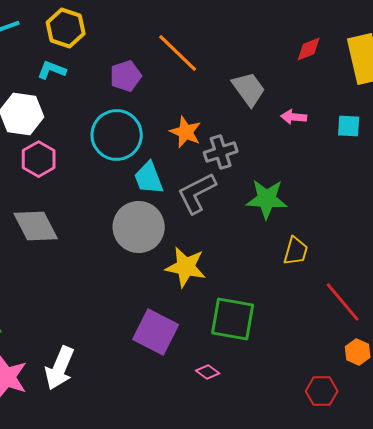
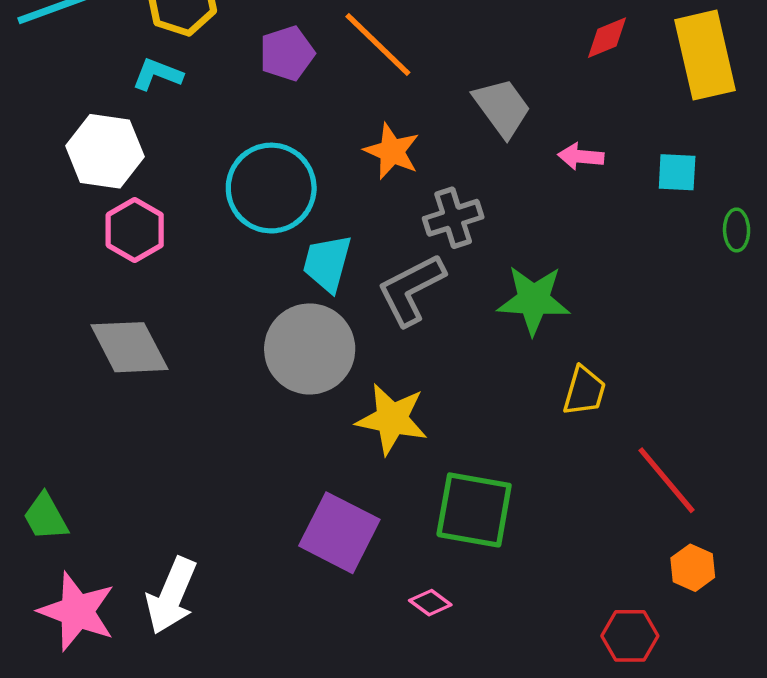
purple pentagon: (126, 76) -> (287, 53), moved
orange star: (186, 132) -> (392, 151), moved
cyan trapezoid: (149, 178) -> (327, 263), turned 36

